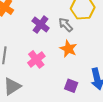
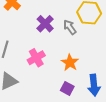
orange star: (68, 49) -> (70, 63), moved

